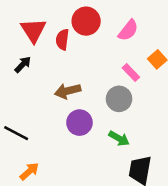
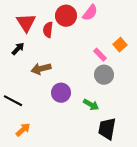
pink semicircle: (128, 30) -> (90, 13), moved
brown arrow: (68, 91) -> (41, 69), moved
gray circle: (119, 99) -> (104, 75), moved

